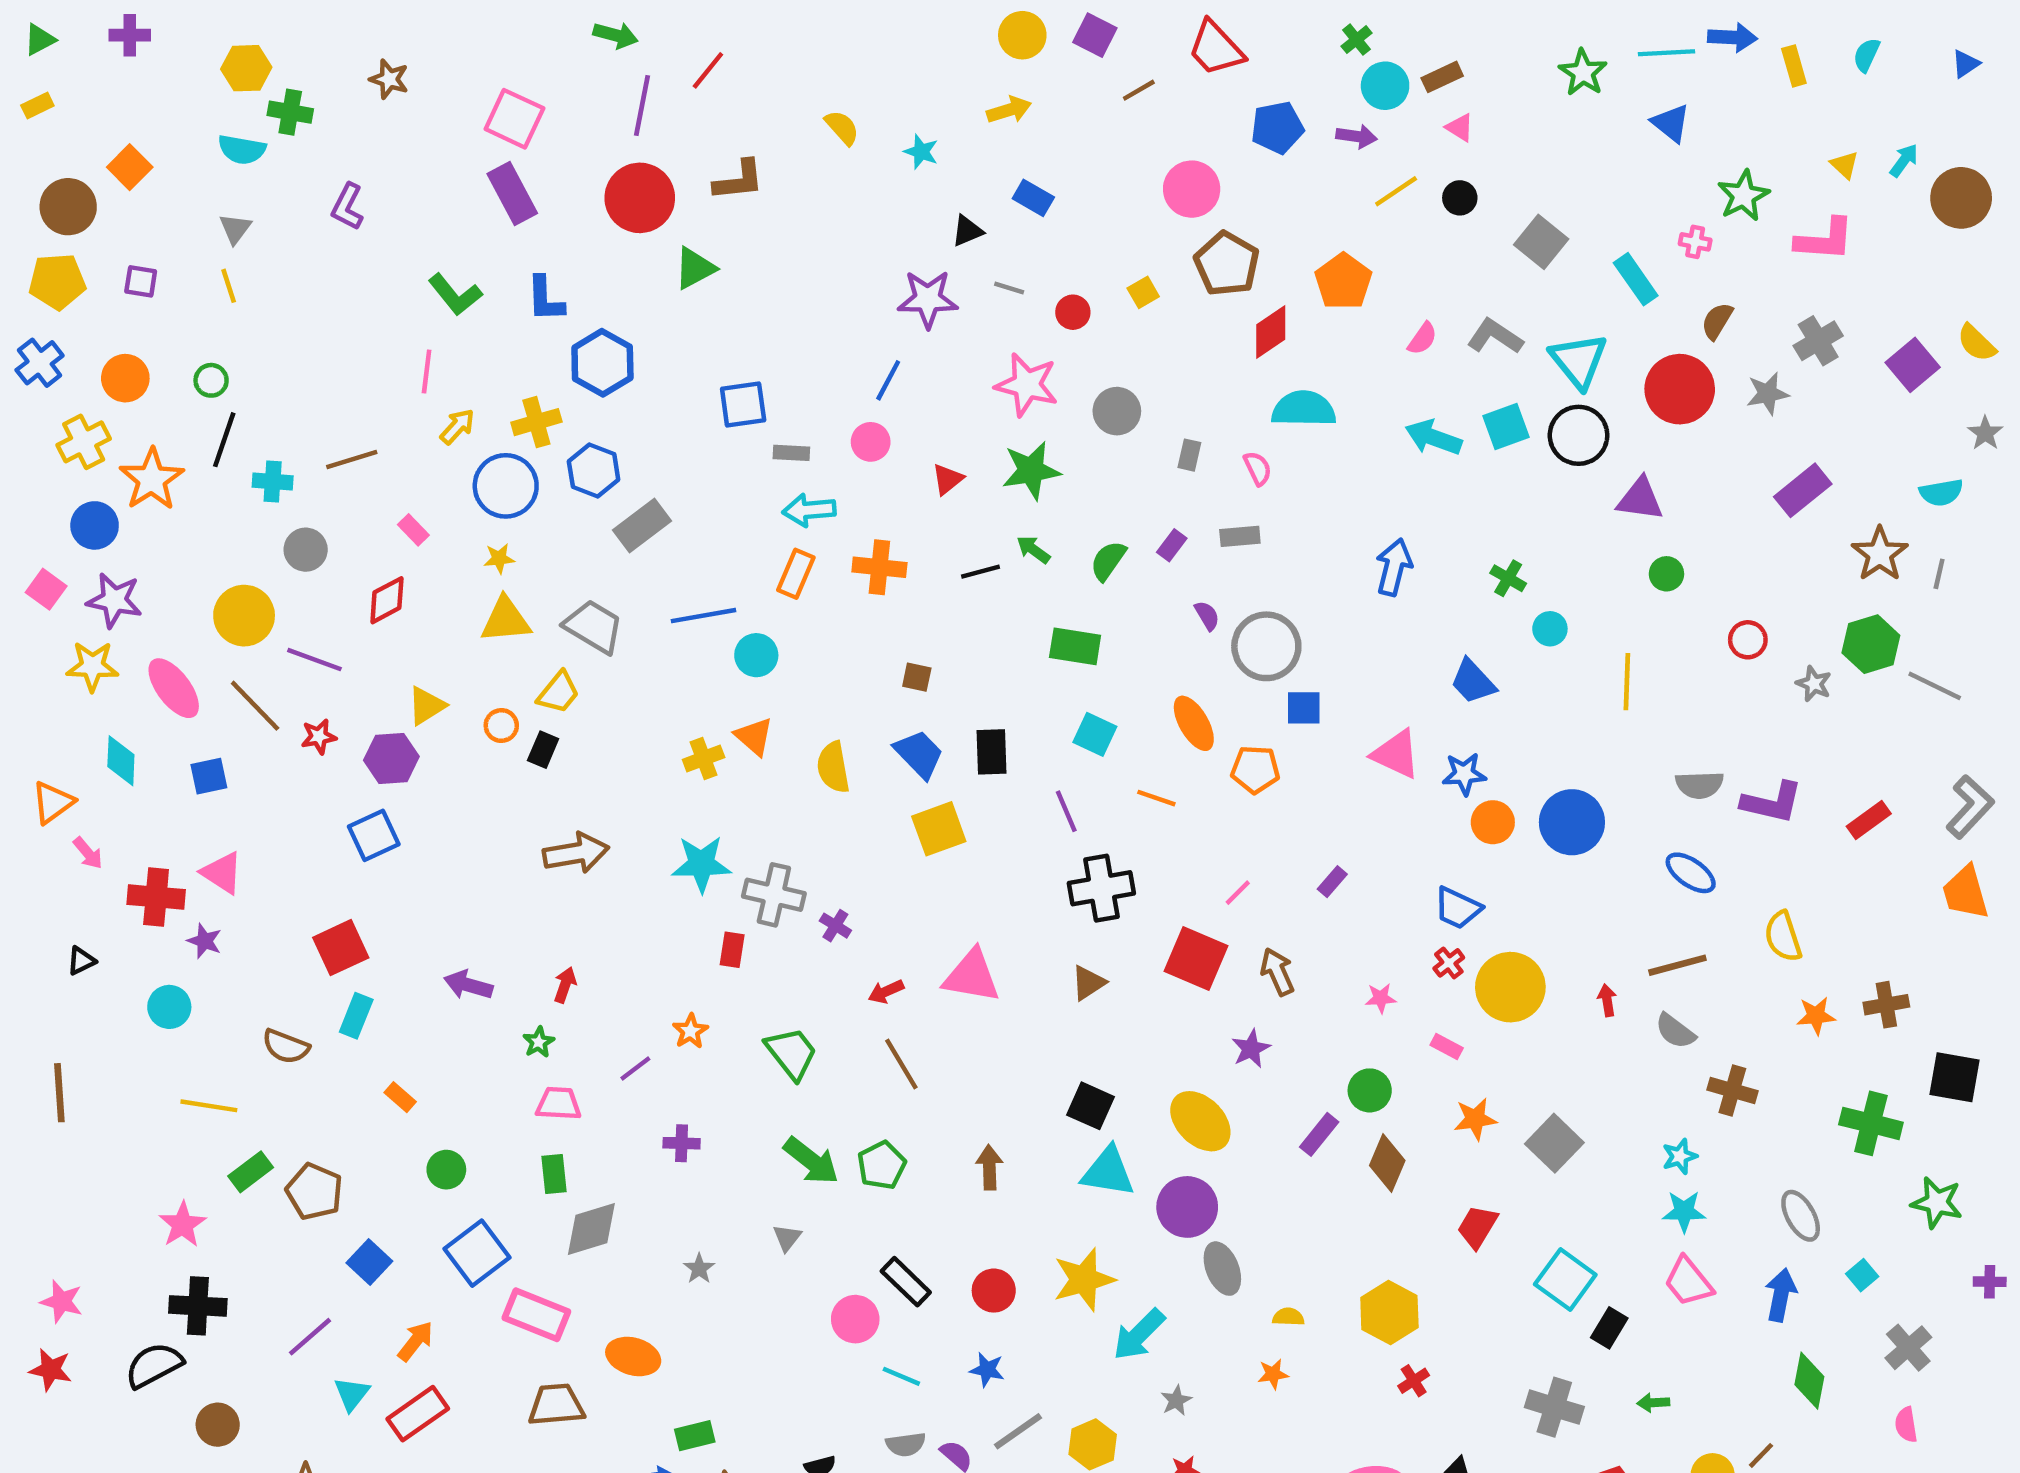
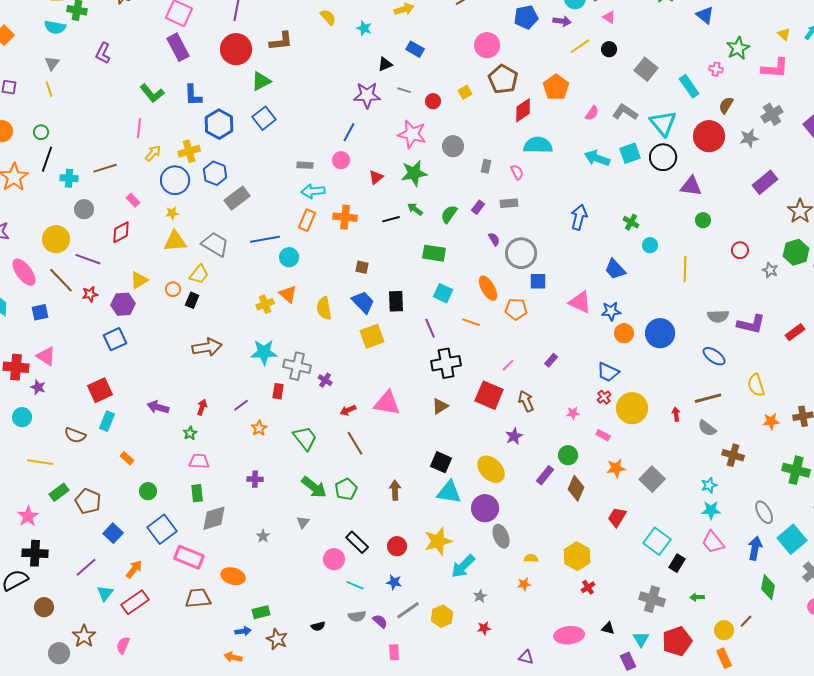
blue square: (743, 405) -> (264, 118), moved, turned -30
purple line: (635, 1068) -> (241, 405), moved
cyan square: (1862, 1275) -> (792, 539), size x2.0

